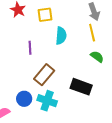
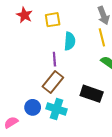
purple line: (30, 48) -> (54, 59), moved

